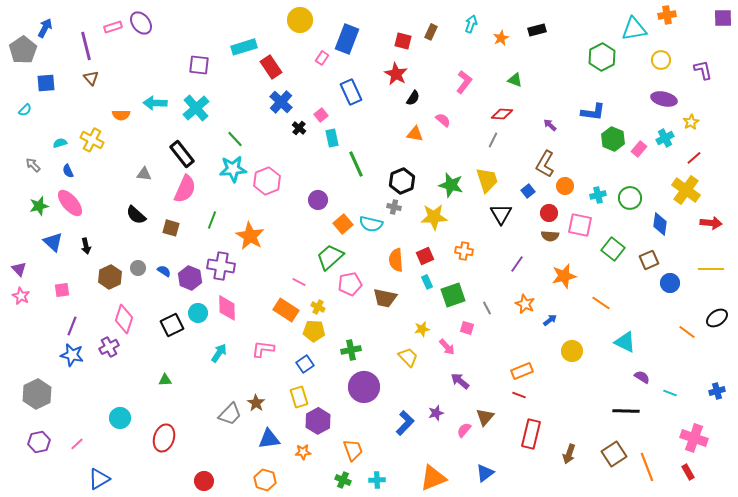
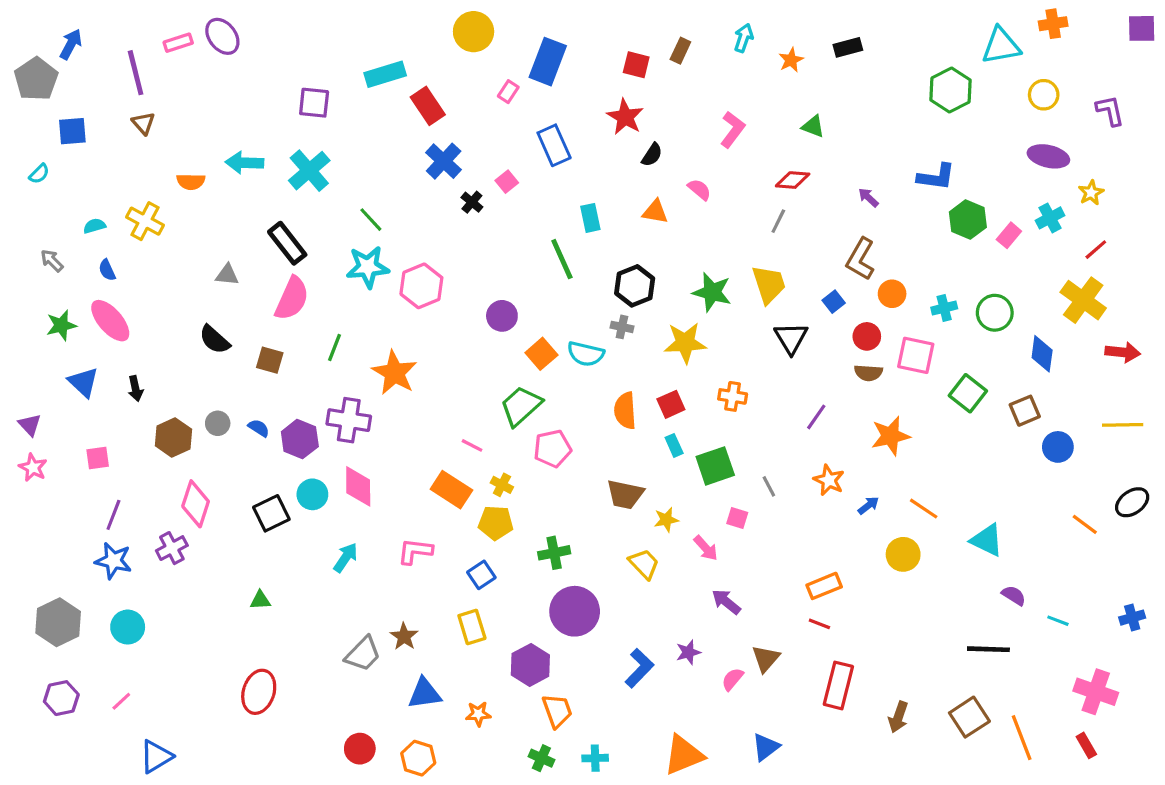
cyan rectangle: (332, 138) -> (590, 218), moved
brown trapezoid: (385, 298) -> (625, 494), moved
orange line: (601, 303) -> (924, 509), moved
cyan circle: (120, 418) -> (128, 627), moved
purple hexagon: (318, 421) -> (530, 665), moved
red circle: (204, 481) -> (360, 749), moved

